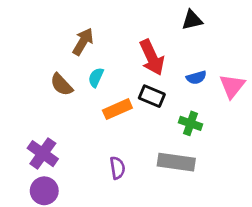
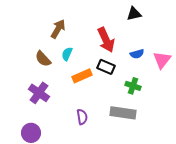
purple cross: (43, 154) -> (39, 93), moved

